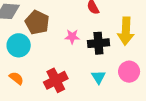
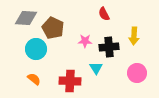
yellow arrow: (126, 31) -> (134, 36), size x0.7
cyan triangle: (98, 77) -> (96, 68), moved
red cross: (56, 80) -> (70, 81), turned 30

